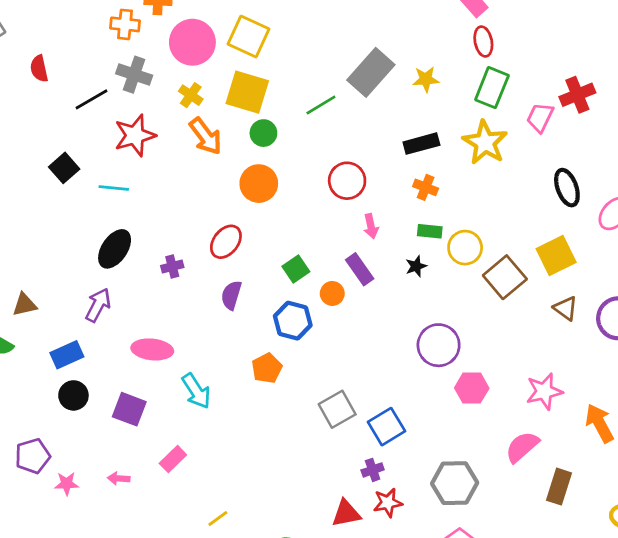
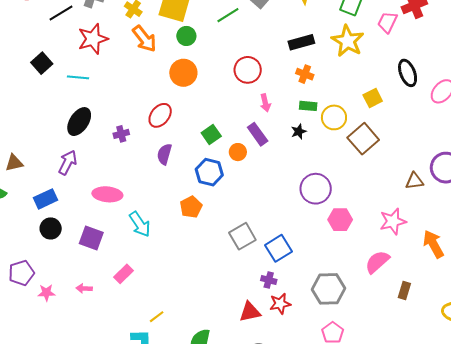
yellow square: (556, 255) -> (373, 98), moved, size x0.7
brown triangle: (566, 308) -> (414, 181), moved, turned -42
purple cross: (373, 470) -> (269, 280), turned 35
brown rectangle: (559, 487) -> (404, 290), size x0.7

